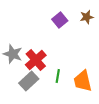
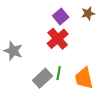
red cross: (36, 60) -> (58, 39), moved
gray rectangle: (29, 81) -> (42, 78), moved

